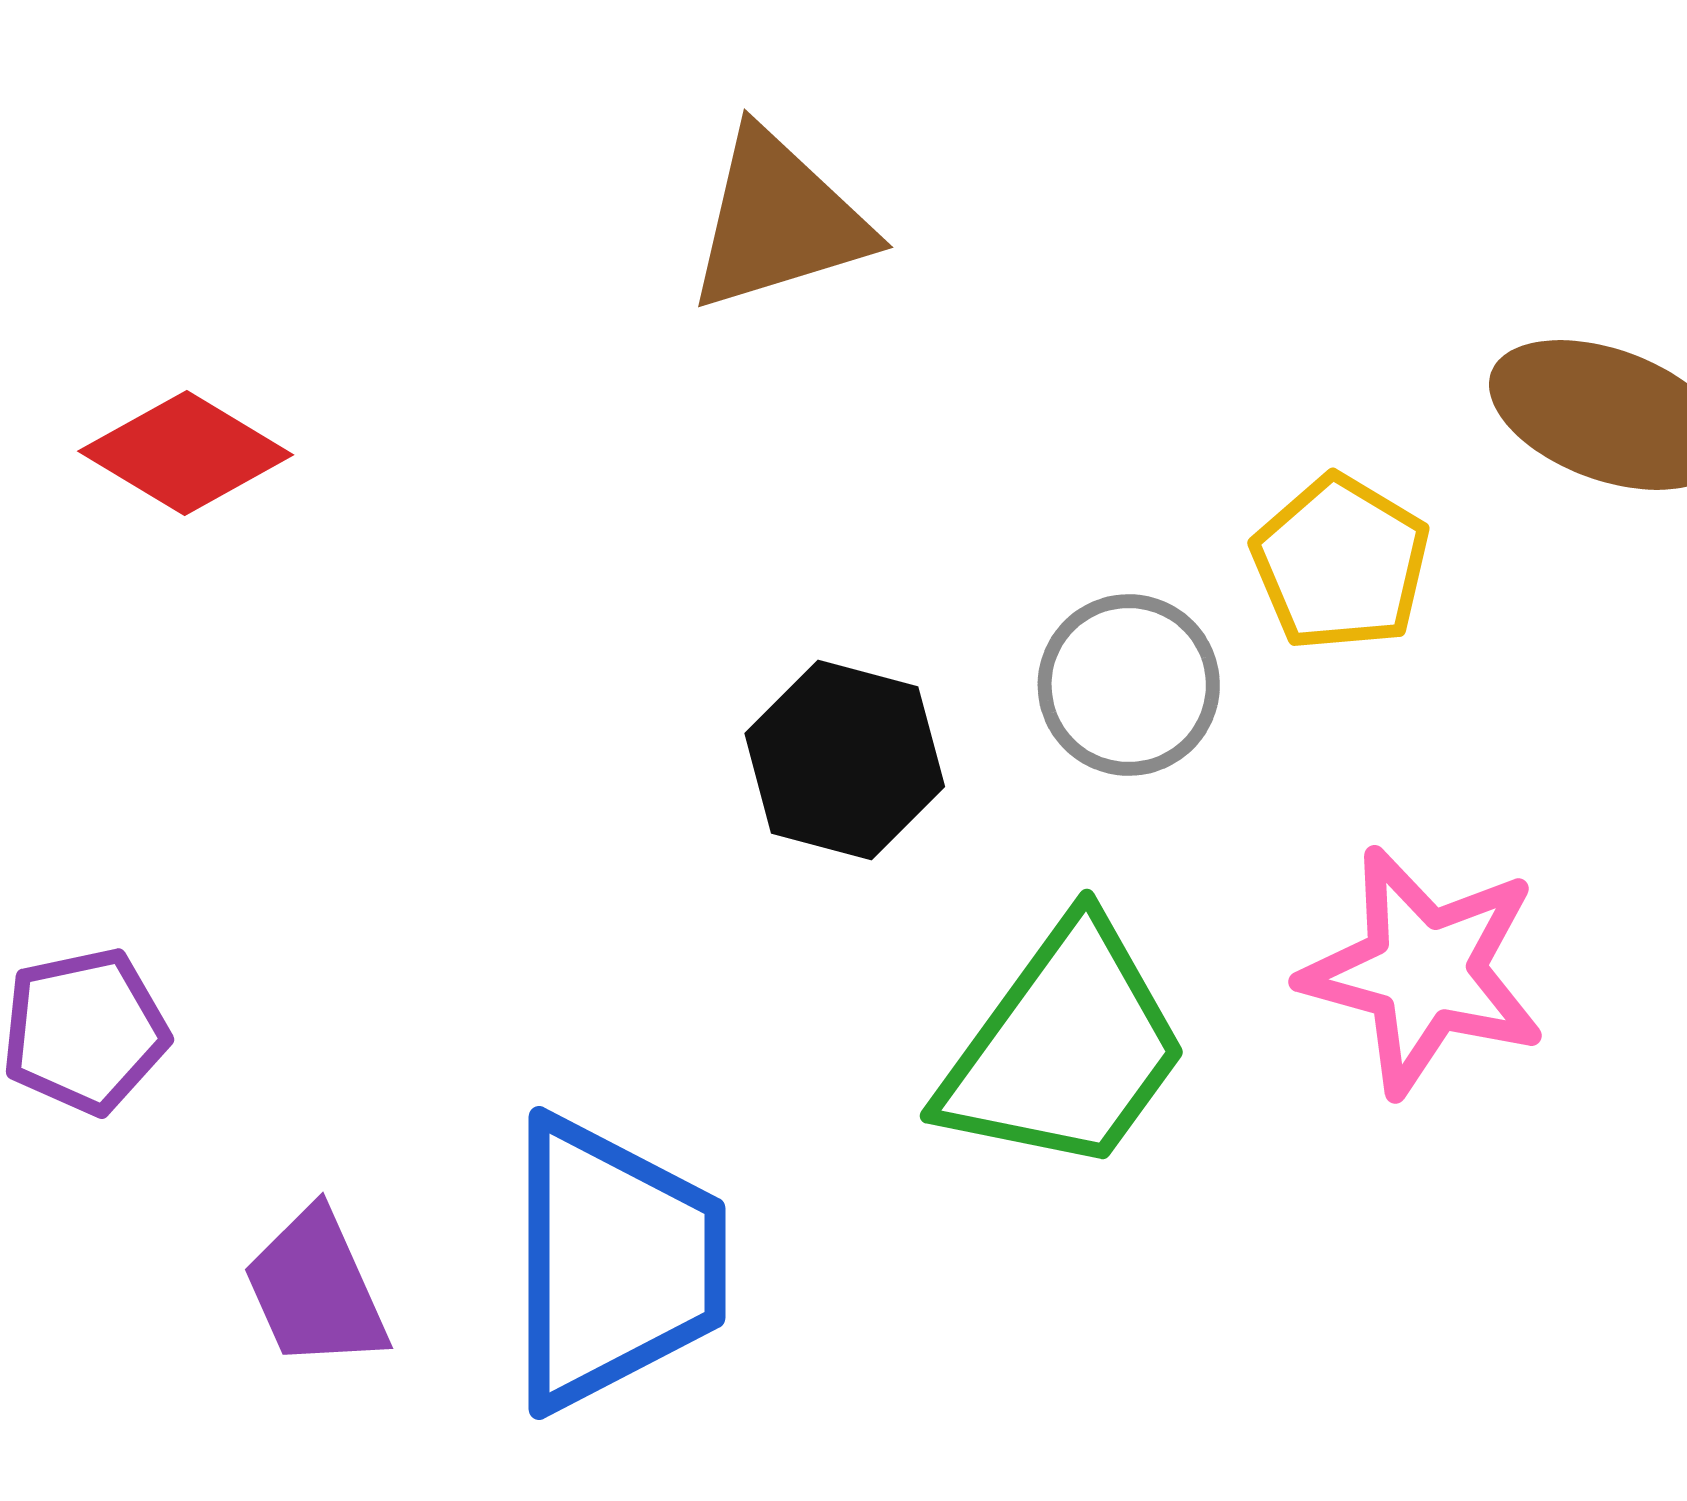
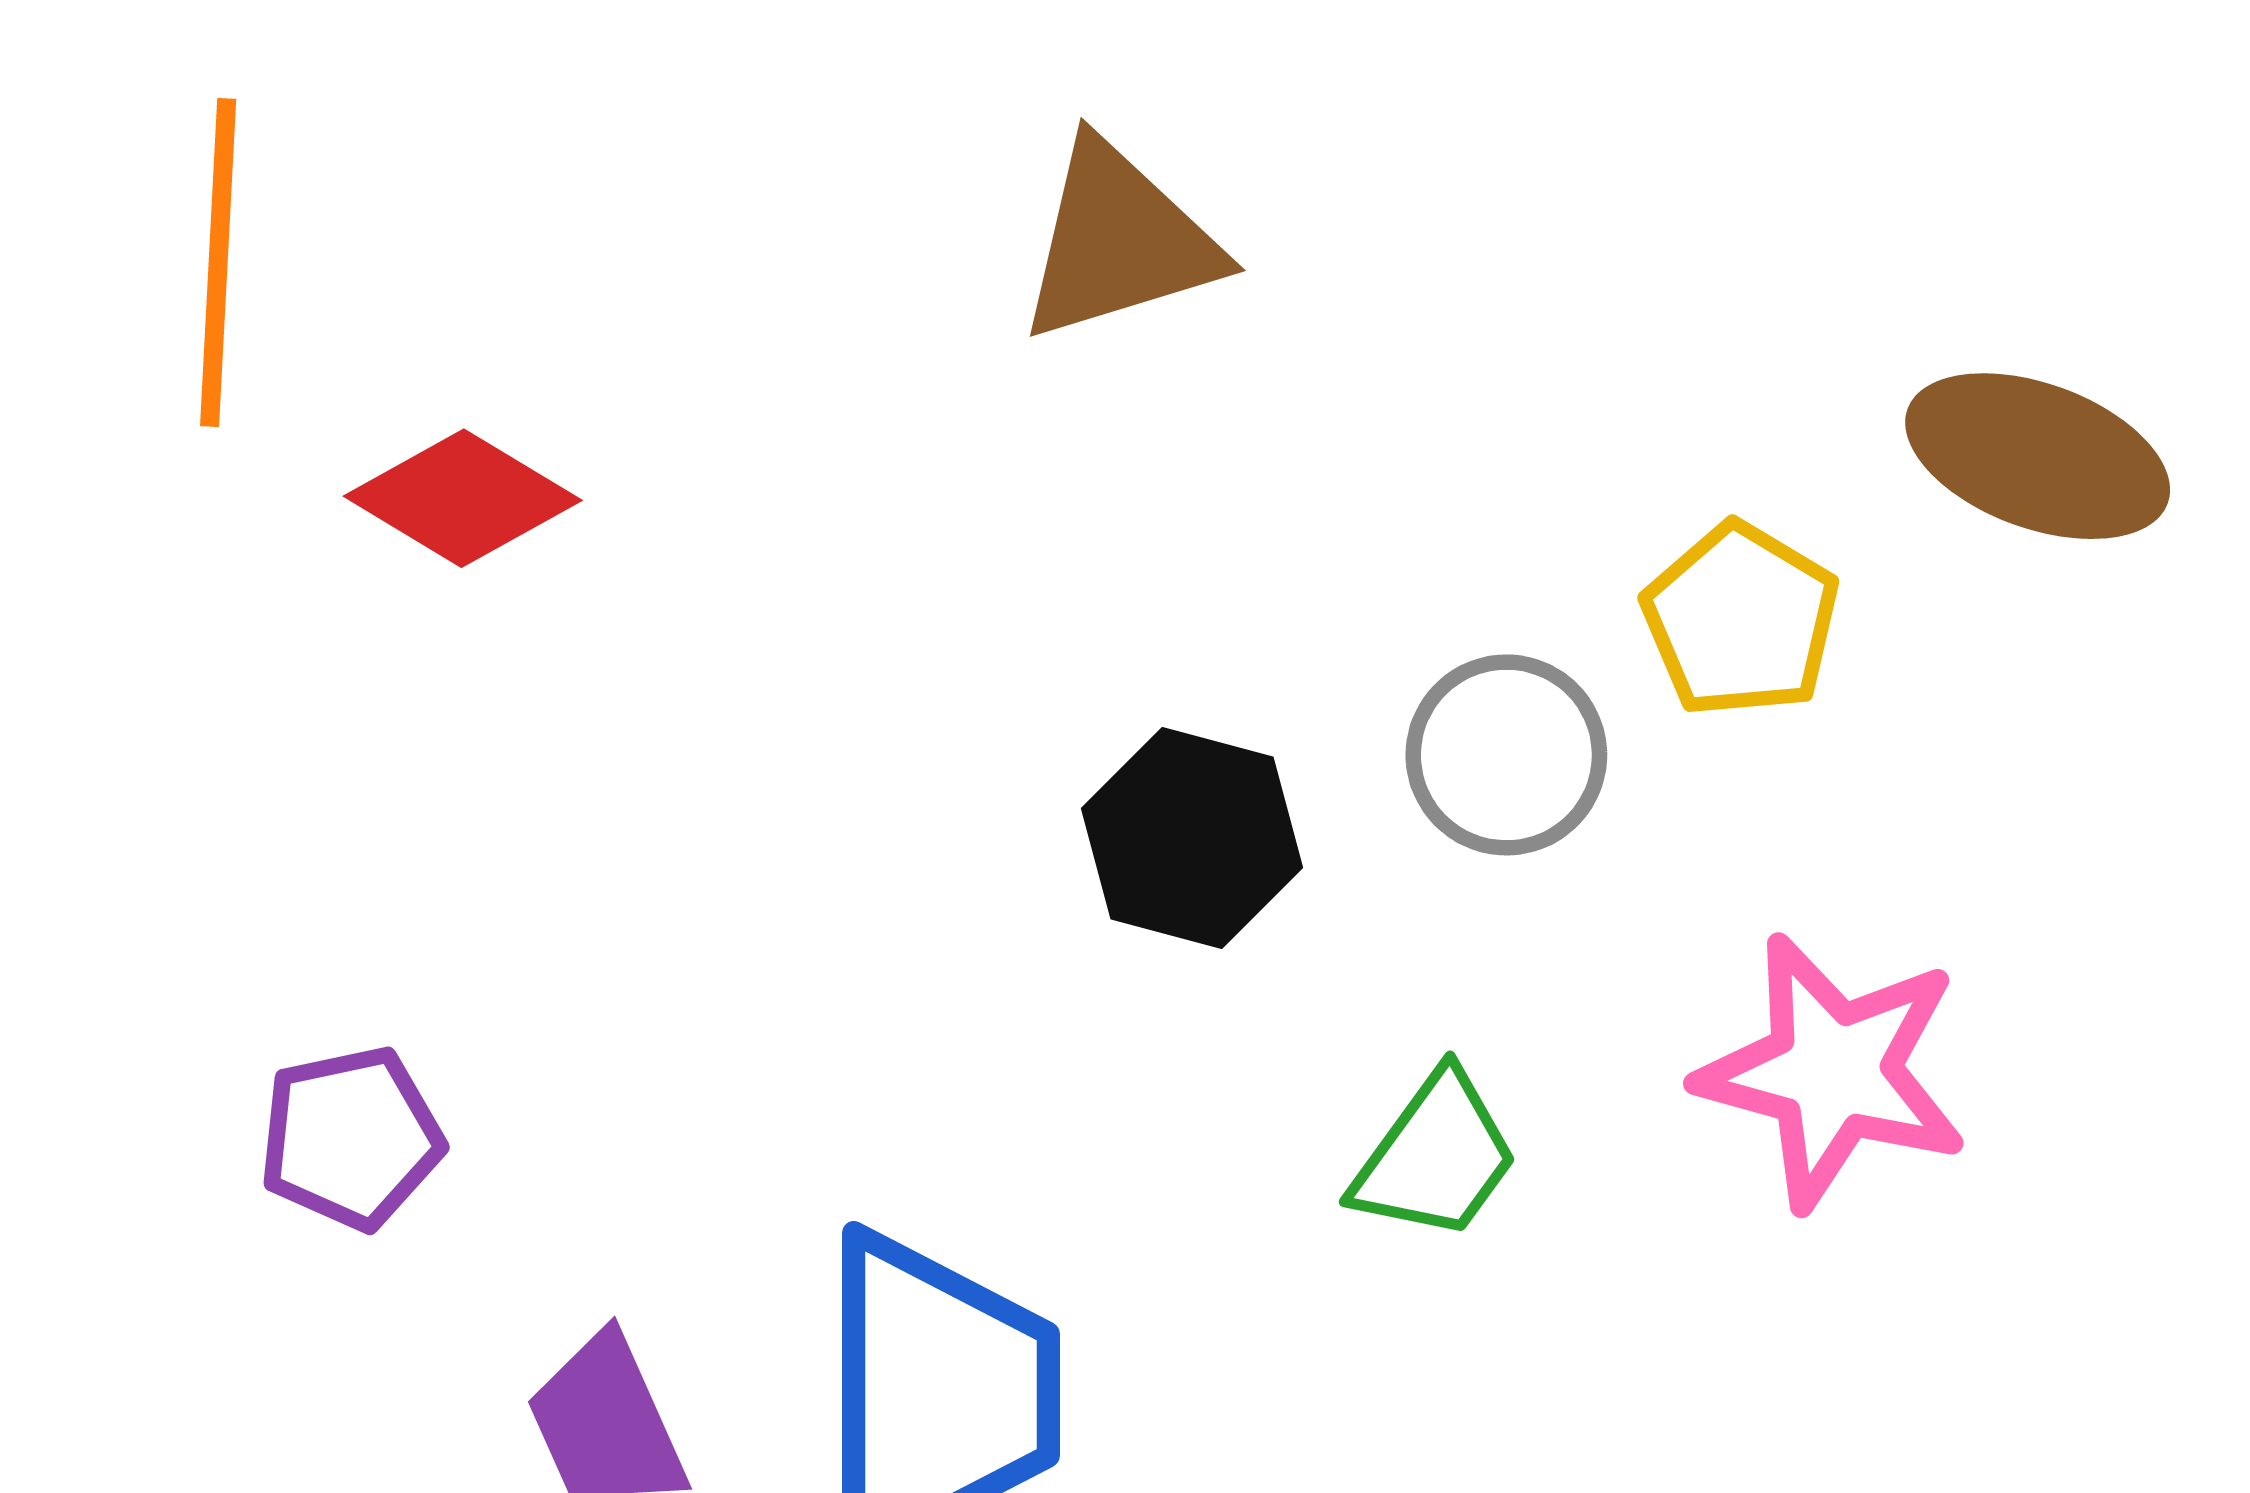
green trapezoid: (1065, 1048) -> (1436, 1157), size x0.6

